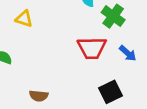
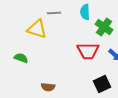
yellow triangle: (24, 19) -> (37, 29), size x1.5

